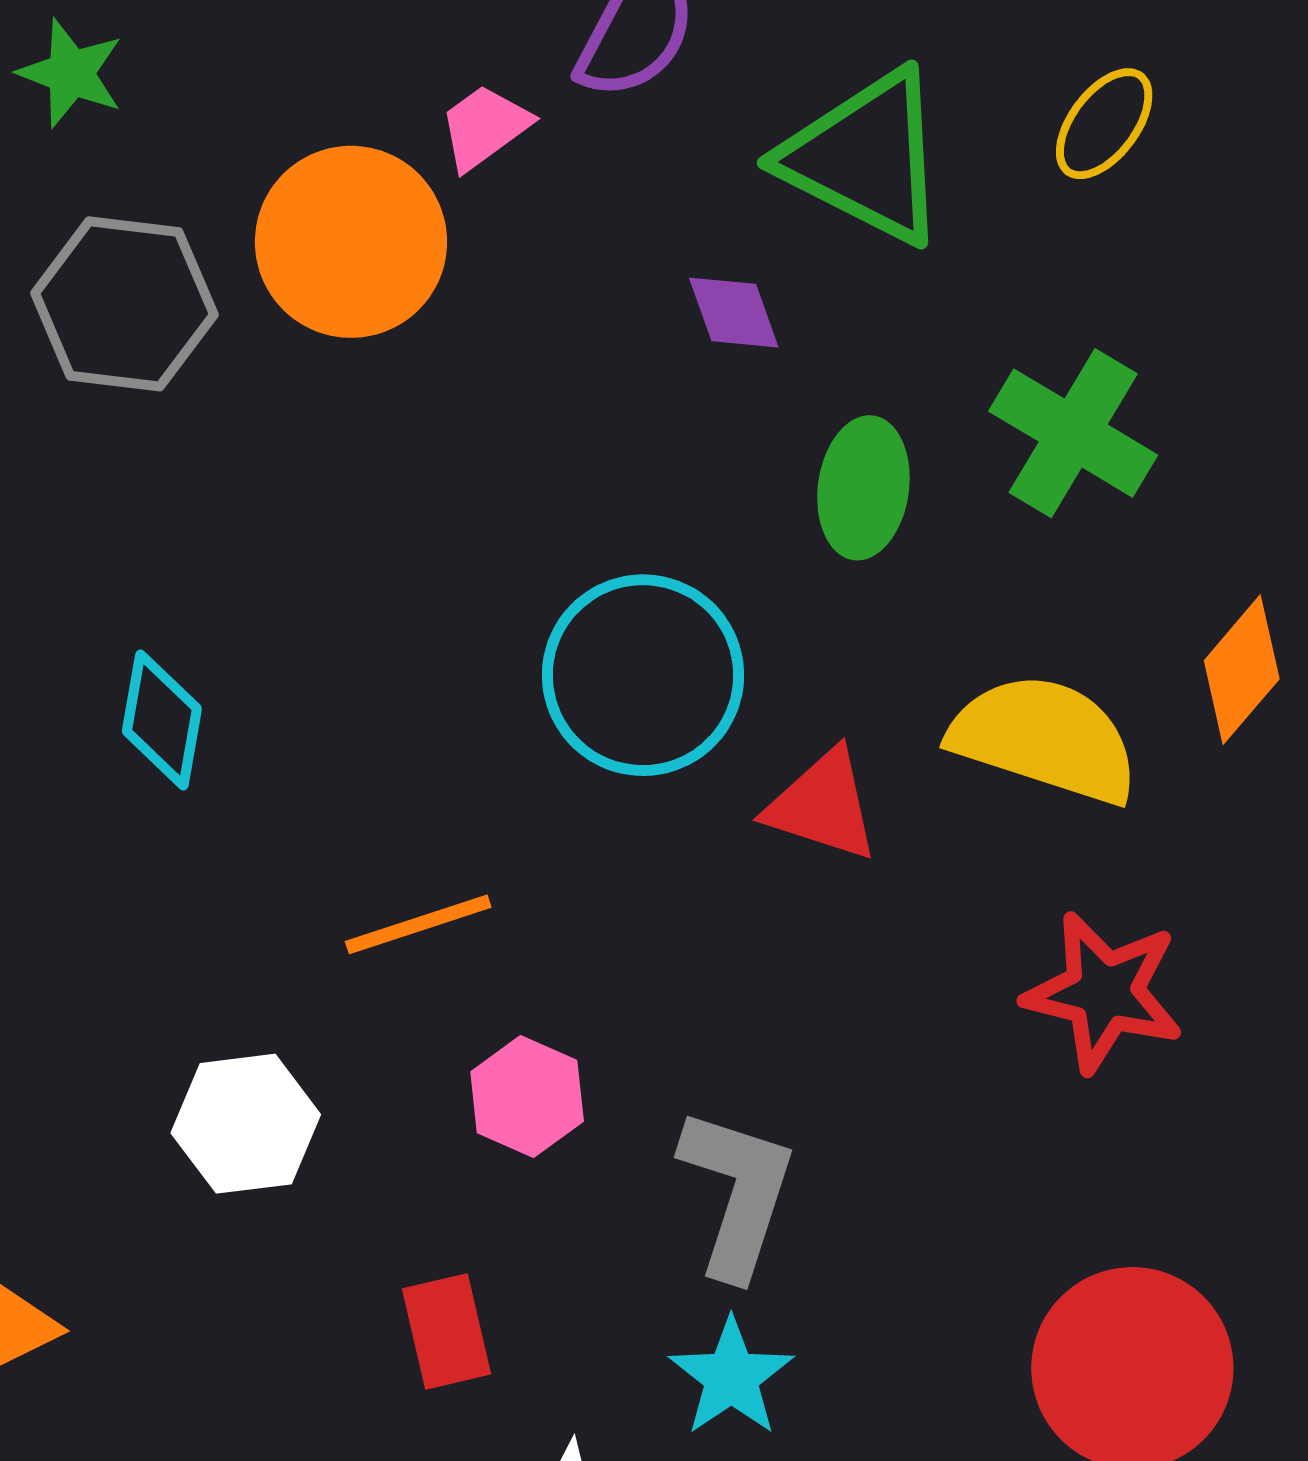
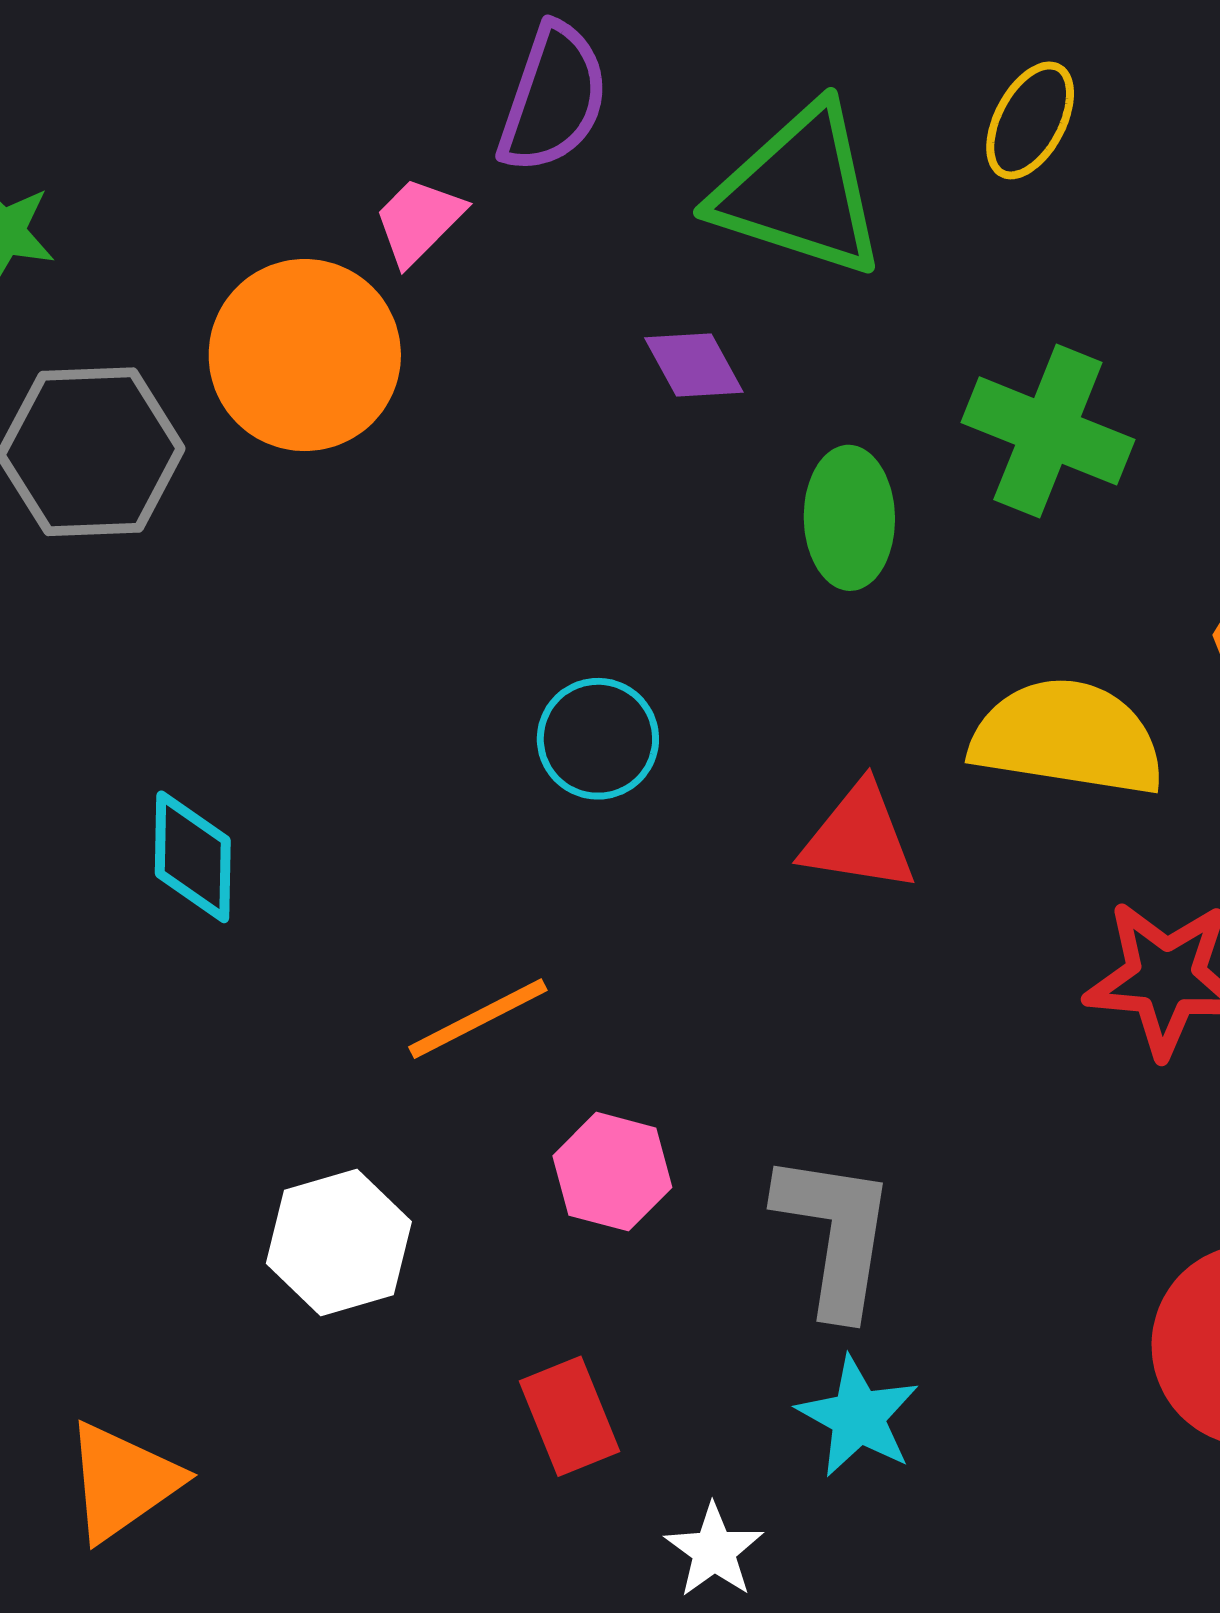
cyan circle: (643, 675) -> (598, 739), moved, size x0.6

